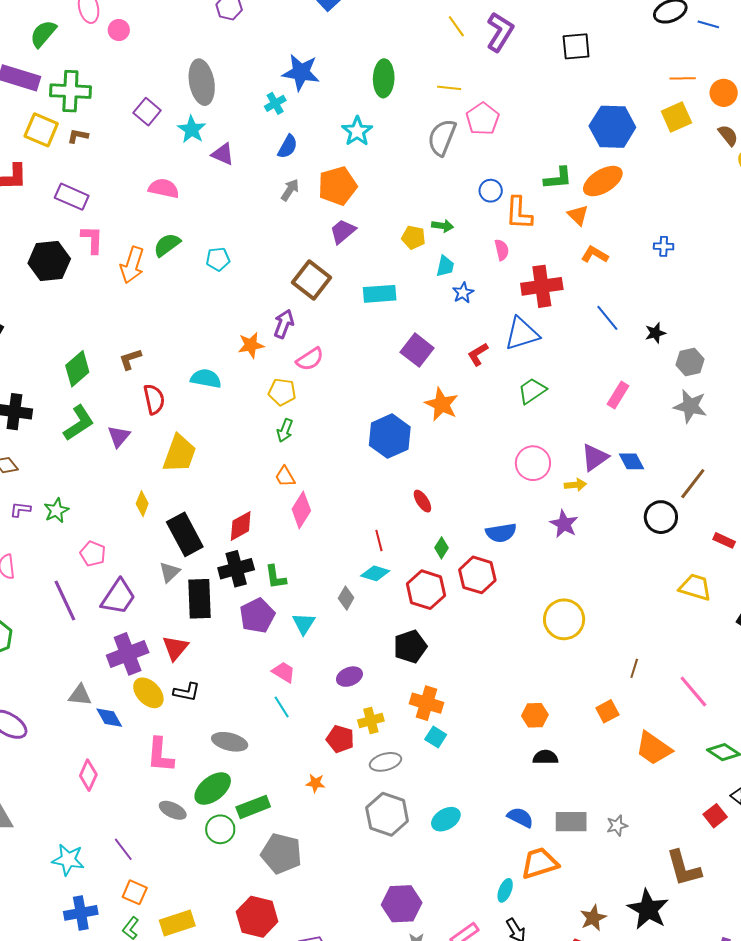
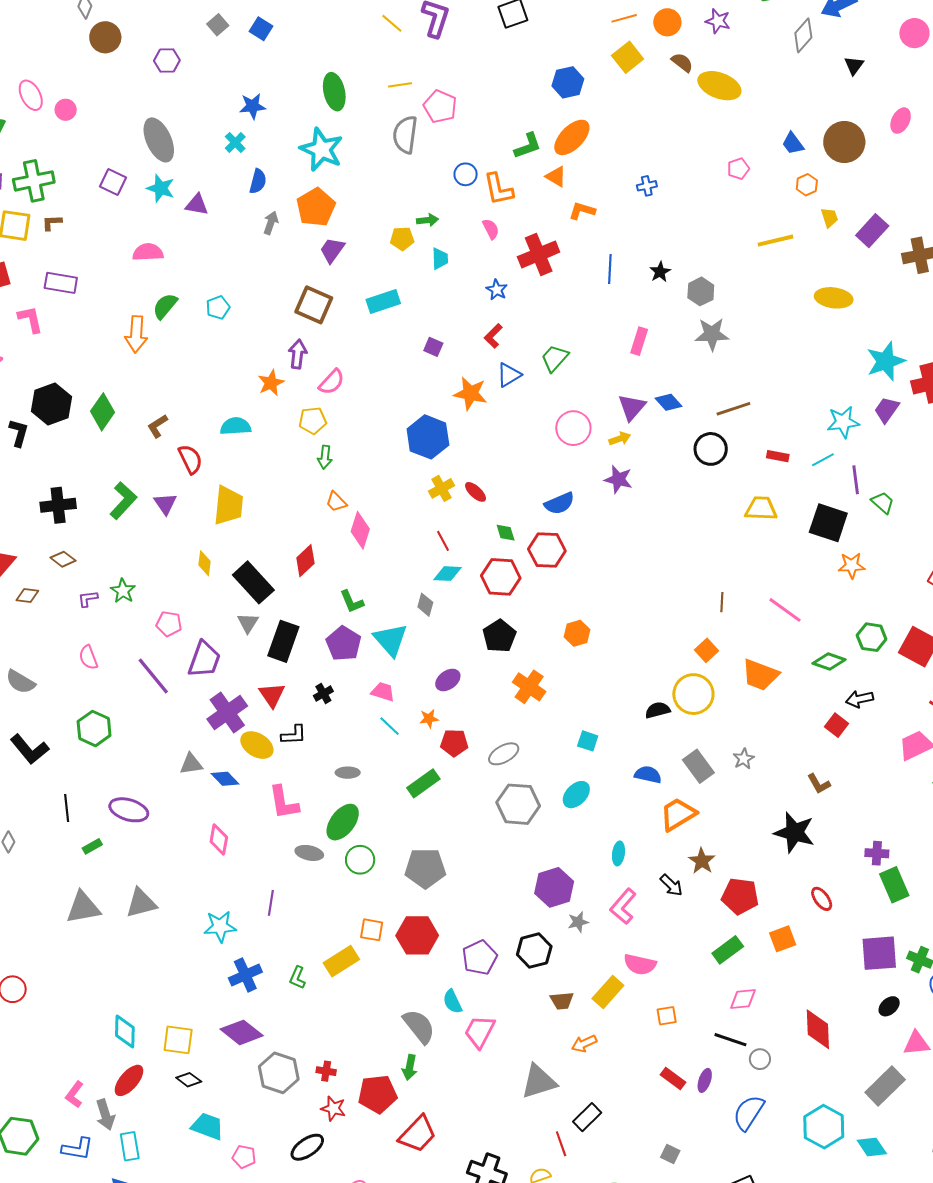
blue star: (301, 72) -> (253, 106), size x0.7
blue hexagon: (612, 127) -> (568, 82), size x0.7
cyan star: (357, 131) -> (322, 149), size x1.4
pink L-shape: (92, 240) -> (30, 319), moved
black hexagon: (49, 261) -> (51, 404), moved
blue star: (463, 293) -> (497, 290), moved
blue line: (607, 318) -> (610, 269), turned 56
blue triangle: (522, 334) -> (509, 375), moved, size x0.7
purple square: (417, 350) -> (433, 347), size x0.6
green diamond: (77, 369) -> (102, 412), moved
brown line: (693, 484) -> (733, 409), turned 48
green diamond: (442, 548) -> (506, 533), turned -35
black cross: (236, 569) -> (323, 693), moved, size x0.6
black rectangle: (199, 599) -> (283, 641), turned 36
yellow circle: (564, 619) -> (693, 694), moved
cyan triangle: (304, 624) -> (391, 640), size x1.5
orange cross: (427, 703) -> (529, 687), turned 32
orange hexagon: (535, 715) -> (577, 633), moved
yellow cross: (371, 721) -> (441, 488), moved
cyan square: (436, 737) -> (588, 741), moved
gray ellipse: (230, 742) -> (348, 773), size x0.7
orange star: (315, 783) -> (429, 719), moved
green rectangle: (253, 807) -> (423, 783), moved
gray rectangle: (571, 822) -> (698, 766), turned 68
purple line: (123, 849) -> (271, 903), turned 60
brown L-shape: (684, 868) -> (819, 784), size x0.6
cyan ellipse: (505, 890) -> (618, 853), moved
orange square: (135, 892) -> (372, 930), moved
brown star: (593, 918) -> (702, 861), moved

